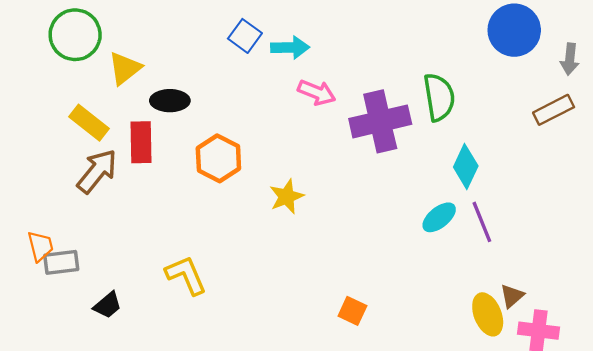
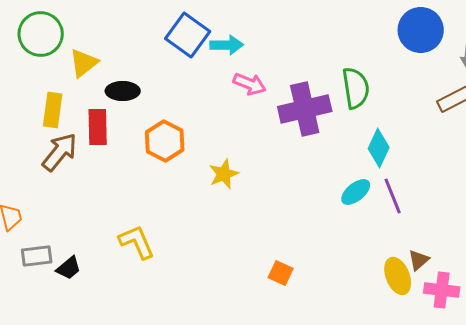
blue square: (245, 36) -> (188, 35), size x1.5
yellow rectangle: (89, 123) -> (53, 110), turned 60
gray rectangle: (61, 262) -> (37, 256), moved

